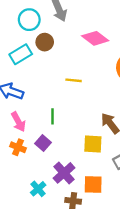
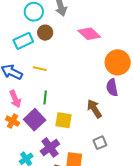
yellow line: (74, 80) -> (40, 69), moved
purple square: (43, 143) -> (35, 120), size x1.5
yellow square: (93, 144) -> (64, 120), moved

